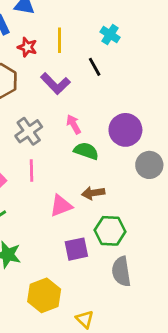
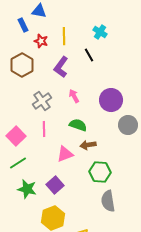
purple L-shape: (55, 84) -> (61, 67), turned 80
green semicircle: (86, 151) -> (78, 125), moved
purple square: (76, 249) -> (55, 185), moved, turned -30

